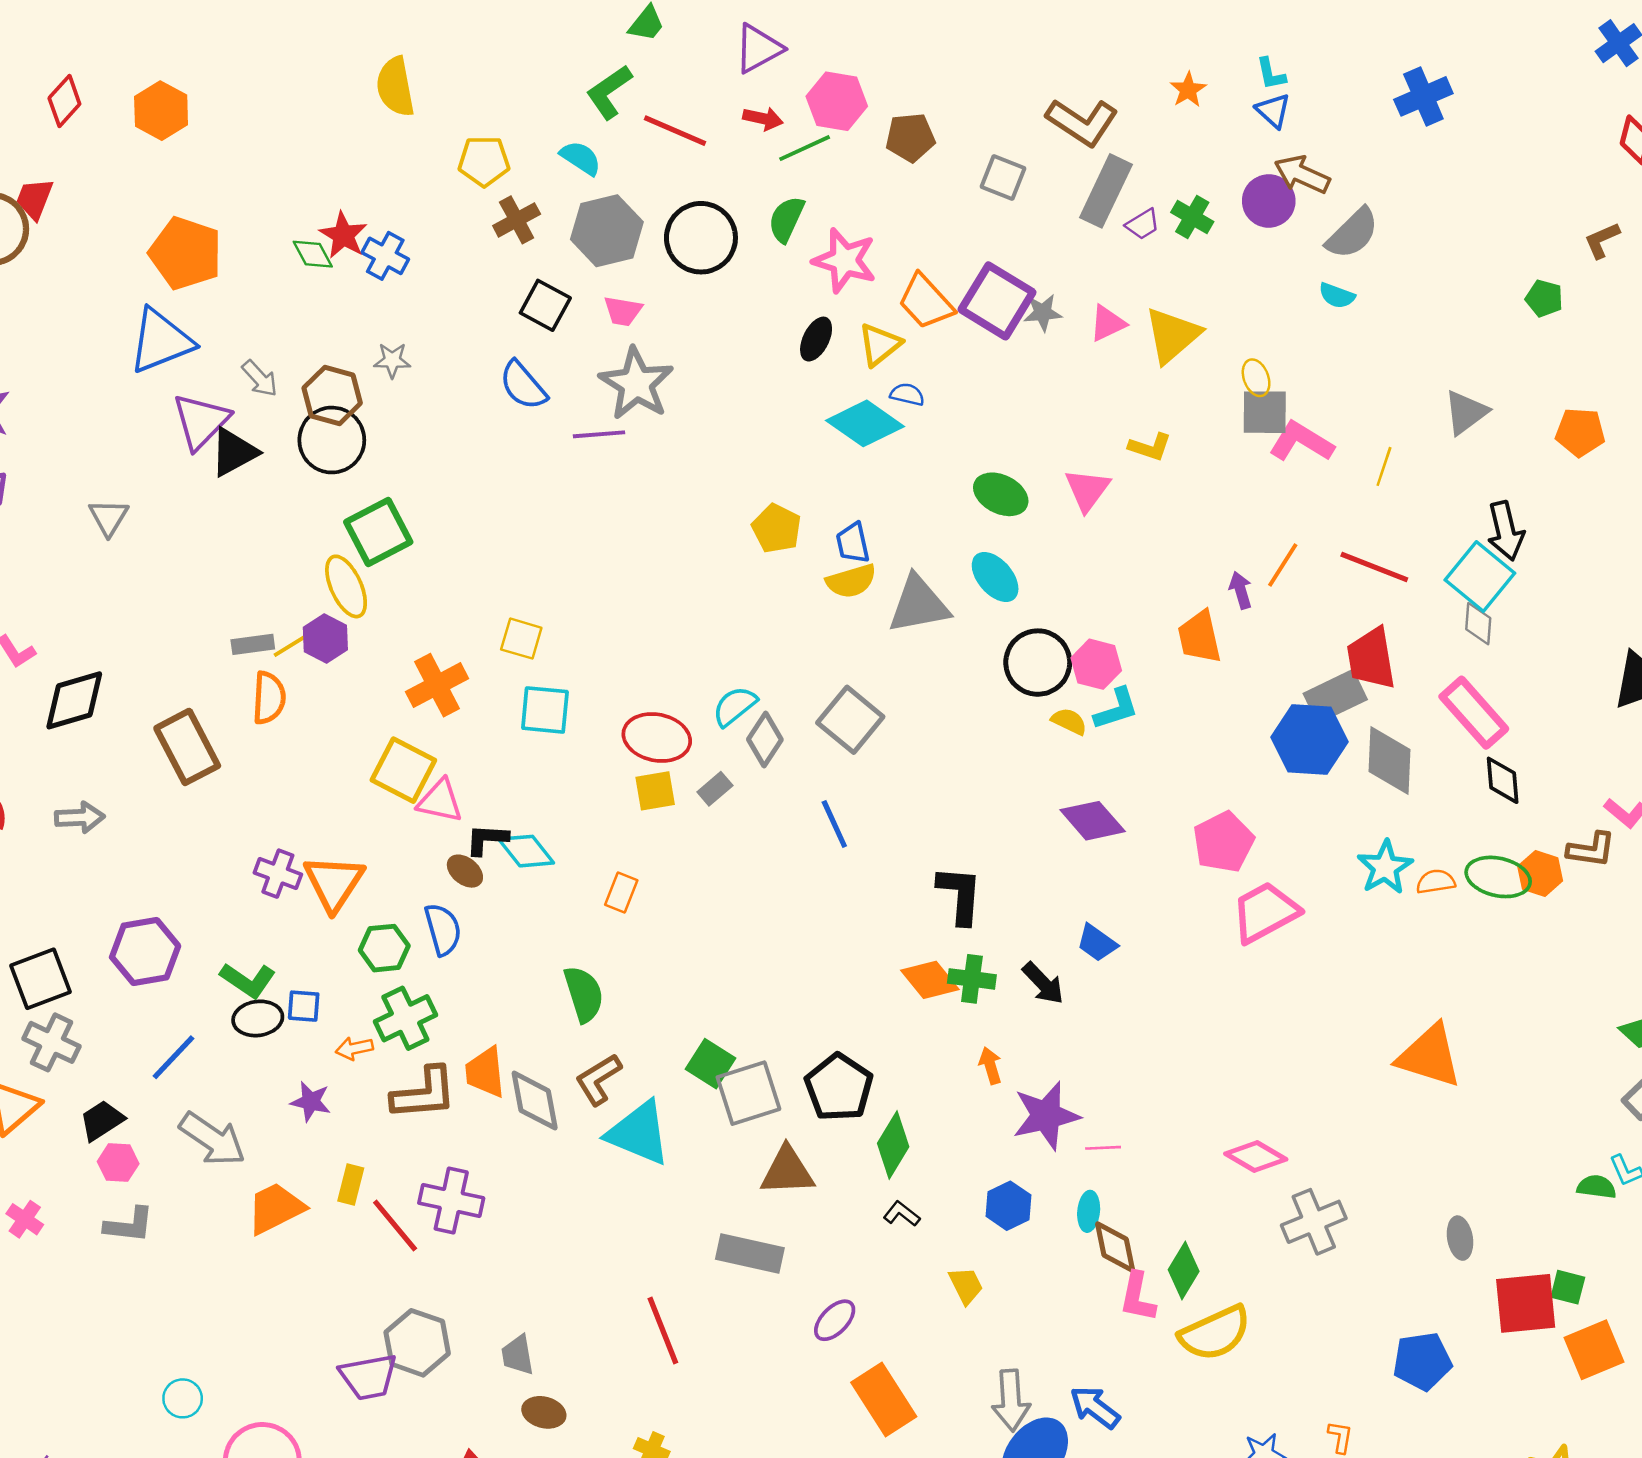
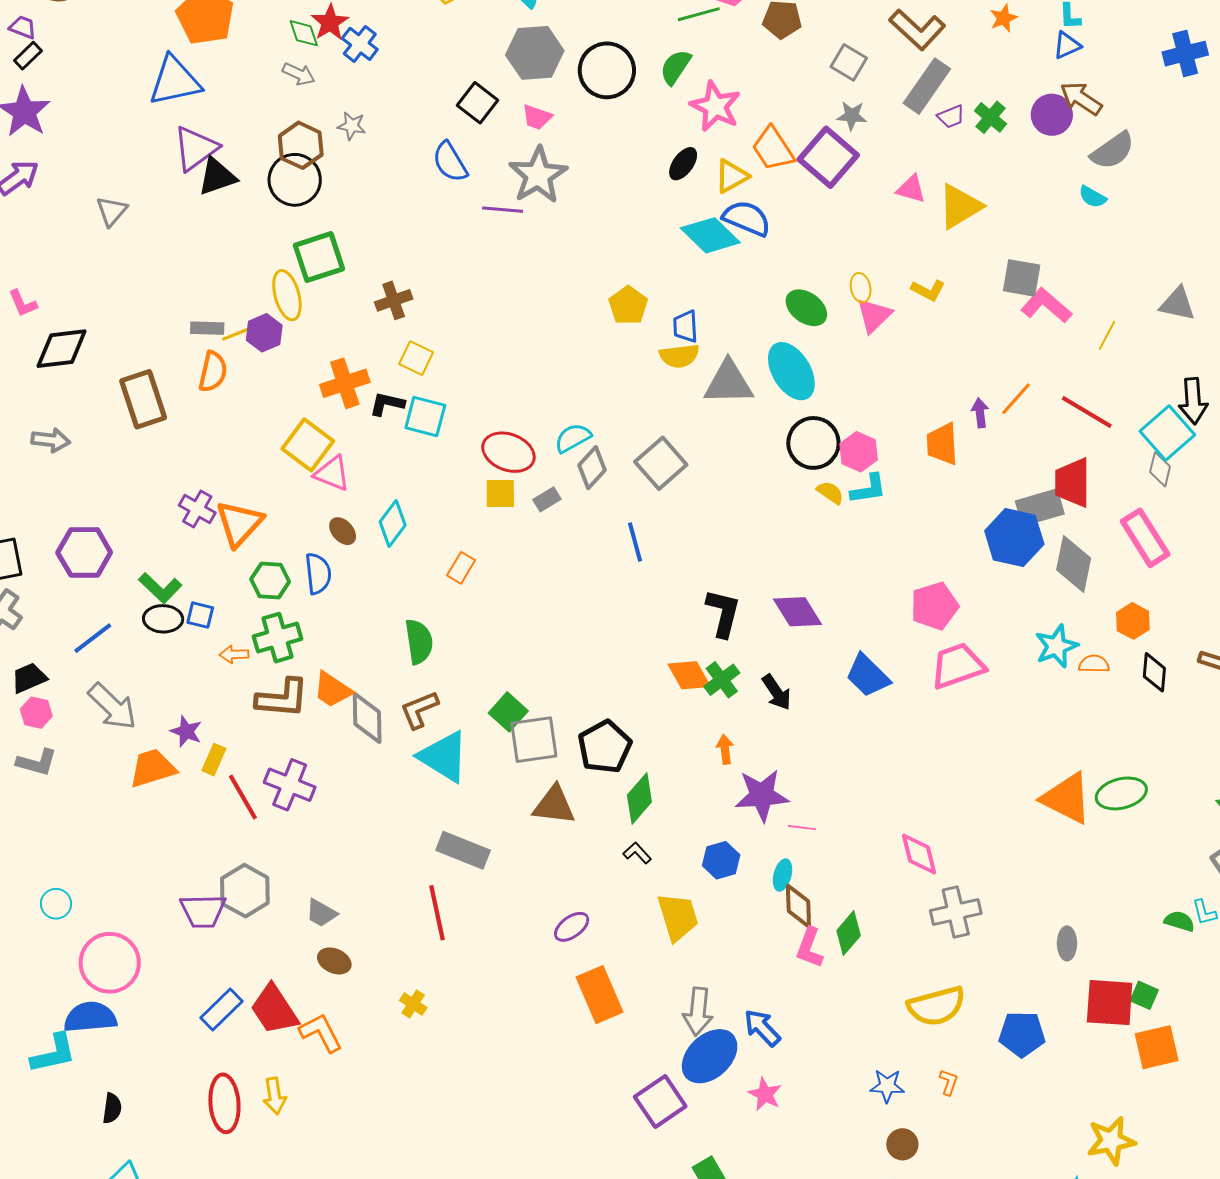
blue triangle: (1273, 111) -> (1067, 45), turned 44
brown cross: (517, 220) -> (394, 300), moved
gray star: (1043, 313) -> (852, 116), moved
pink triangle: (1108, 323) -> (911, 189), turned 32
gray arrow: (260, 378) -> (299, 74), moved, turned -32
yellow ellipse: (1256, 378) -> (861, 288), moved
blue semicircle: (907, 394) -> (747, 218), size x1.8
gray triangle: (1466, 412) -> (1177, 304), turned 39
cyan ellipse: (995, 577) -> (791, 371), size x1.4
black diamond: (1503, 780) -> (1154, 672), moved
purple diamond: (1093, 821) -> (798, 612), moved
black L-shape: (487, 839) -> (387, 404), moved
cyan diamond: (526, 851) -> (393, 523), turned 66
orange hexagon: (1540, 873) -> (1133, 621), moved
green ellipse: (1498, 877) -> (1121, 793), moved, turned -36
blue trapezoid: (1097, 943) -> (868, 676), moved, size x1.4
green cross: (972, 979) -> (722, 680), turned 36
orange trapezoid: (485, 1072) -> (332, 690), turned -60
purple star: (311, 1102) -> (186, 731), moved
pink diamond: (1256, 1156) -> (919, 854), turned 36
gray rectangle: (750, 1253) -> (463, 850), moved
yellow trapezoid: (966, 1286) -> (678, 917), size x1.6
yellow semicircle: (1215, 1333) -> (936, 1006), moved
gray trapezoid: (518, 1355) -> (321, 913), turned -60

